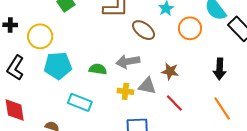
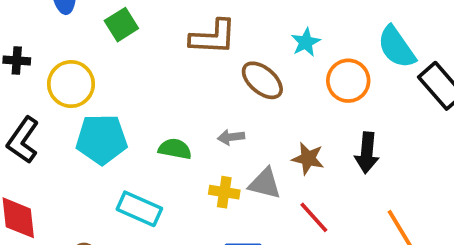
gray arrow: (128, 61) -> (231, 137), size x0.6
black arrow: (220, 69) -> (367, 153), moved

